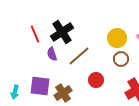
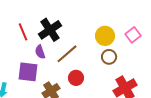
red circle: (96, 80) -> (76, 78), moved
purple square: (40, 86) -> (28, 72), moved

